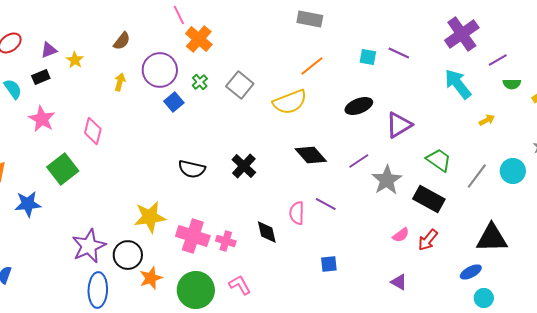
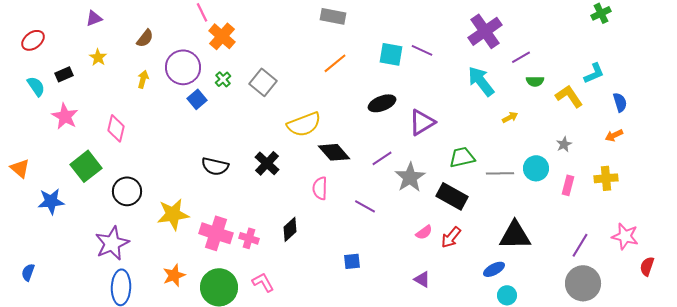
purple triangle: (49, 50) -> (94, 18), moved
cyan square: (368, 57) -> (391, 54), size x1.4
yellow semicircle: (290, 102) -> (304, 124), moved
green trapezoid: (439, 160) -> (462, 157), turned -48
gray line: (477, 176) -> (500, 173), turned 52
purple line: (326, 204) -> (365, 206), moved
pink semicircle: (297, 213) -> (320, 188), moved
black diamond: (267, 232) -> (290, 229), turned 60
black circle: (128, 255) -> (127, 191), moved

